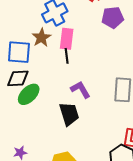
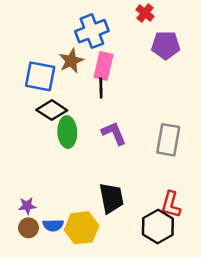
black diamond: (18, 78) -> (52, 110), moved, turned 30
green ellipse: (29, 94) -> (67, 132), moved, turned -55
black trapezoid: (69, 114) -> (111, 198), moved

